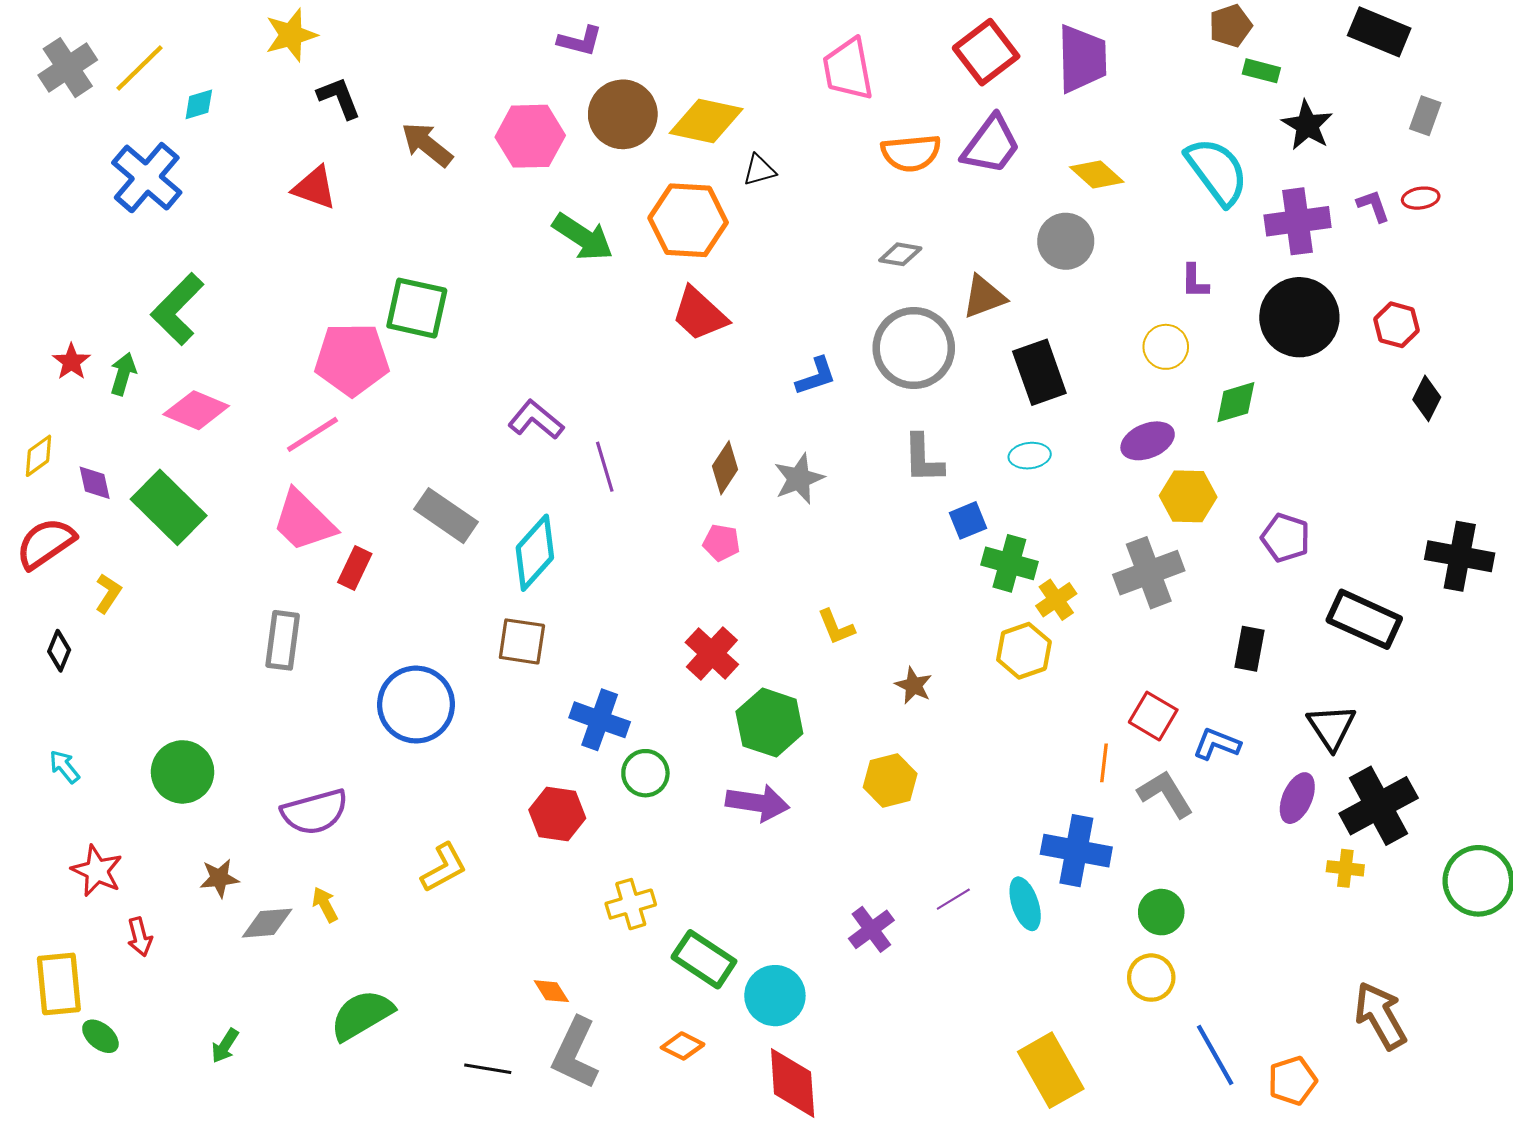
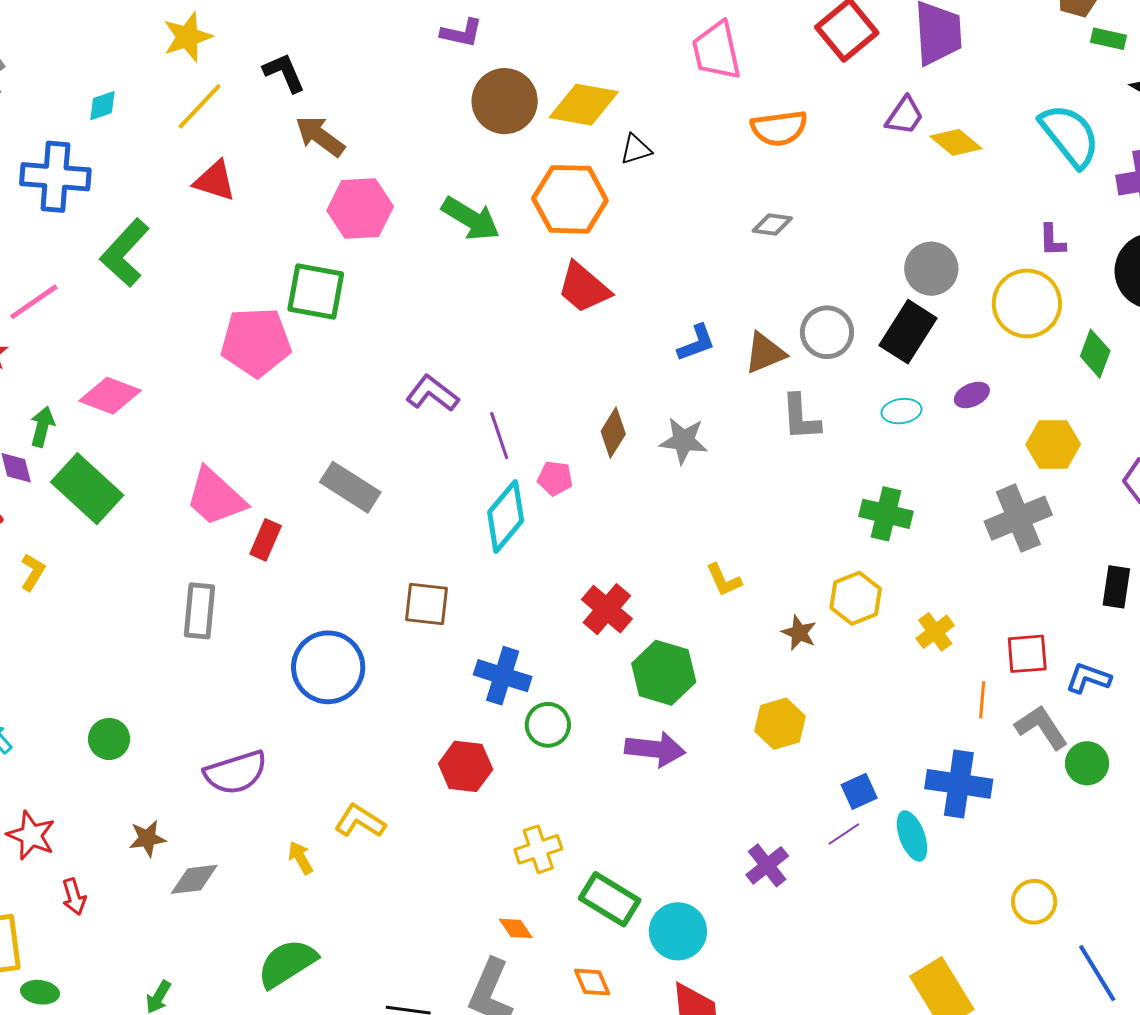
yellow line: (139, 68) -> (200, 106), moved
black L-shape: (339, 98) -> (284, 73), moved
pink hexagon: (530, 136) -> (360, 208), moved
purple trapezoid: (991, 145) -> (905, 116), moved, size x0.7
blue cross: (147, 178) -> (55, 177), turned -34
gray circle: (1066, 241) -> (931, 269), moved
brown triangle: (984, 297) -> (765, 353), moved
green L-shape: (177, 309) -> (125, 253), moved
yellow circle: (1166, 347) -> (1027, 303), size x1.6
gray circle: (914, 348) -> (827, 332), moved, size x0.7
black rectangle: (1039, 372) -> (908, 332), turned 54
green arrow: (123, 374) -> (42, 427), moved
green diamond: (1236, 402) -> (1095, 354), turned -51
pink line: (312, 434) -> (34, 302), moved
purple ellipse: (1148, 441) -> (972, 395), moved, size x0.7
gray star: (799, 479) -> (684, 441), turned 30
blue square: (968, 520) -> (859, 791), moved
pink pentagon: (721, 543) -> (555, 478), moved
cyan diamond: (535, 553) -> (506, 516), moved
yellow cross: (1056, 600) -> (935, 632), moved
yellow hexagon: (1024, 651) -> (856, 598), moved
red square: (1153, 716) -> (1027, 654), turned -33
green circle: (183, 772) -> (109, 739), size x0.7
yellow L-shape: (444, 868) -> (360, 821), turned -117
yellow arrow: (325, 905) -> (300, 858), moved
green circle: (1161, 912) -> (1087, 763), moved
orange diamond: (551, 991) -> (516, 928), moved
green ellipse: (100, 1036) -> (40, 992), turned -30
orange diamond: (683, 1046) -> (592, 982), turned 42

